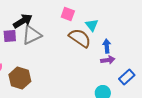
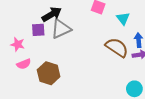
brown semicircle: (80, 38) -> (117, 47), moved

